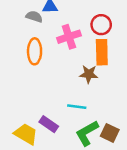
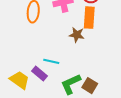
cyan line: (77, 107) -> (51, 61), moved

